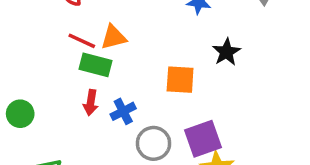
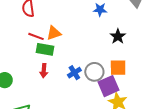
orange square: (180, 80) -> (118, 68), moved
blue cross: (123, 111) -> (74, 73), moved
gray circle: (153, 143) -> (94, 72), moved

